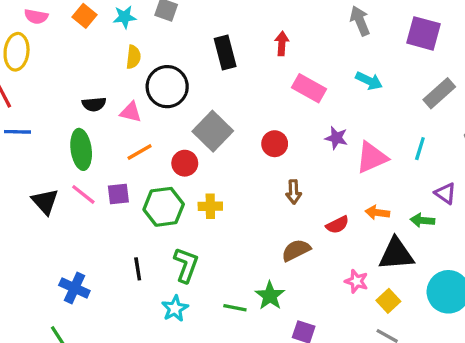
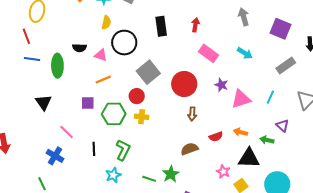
red circle: (275, 144) -> (184, 84), size x1.6
green ellipse: (81, 149) -> (57, 66), moved
red circle: (185, 163) -> (137, 96), moved
pink line: (83, 194) -> (67, 132), moved

